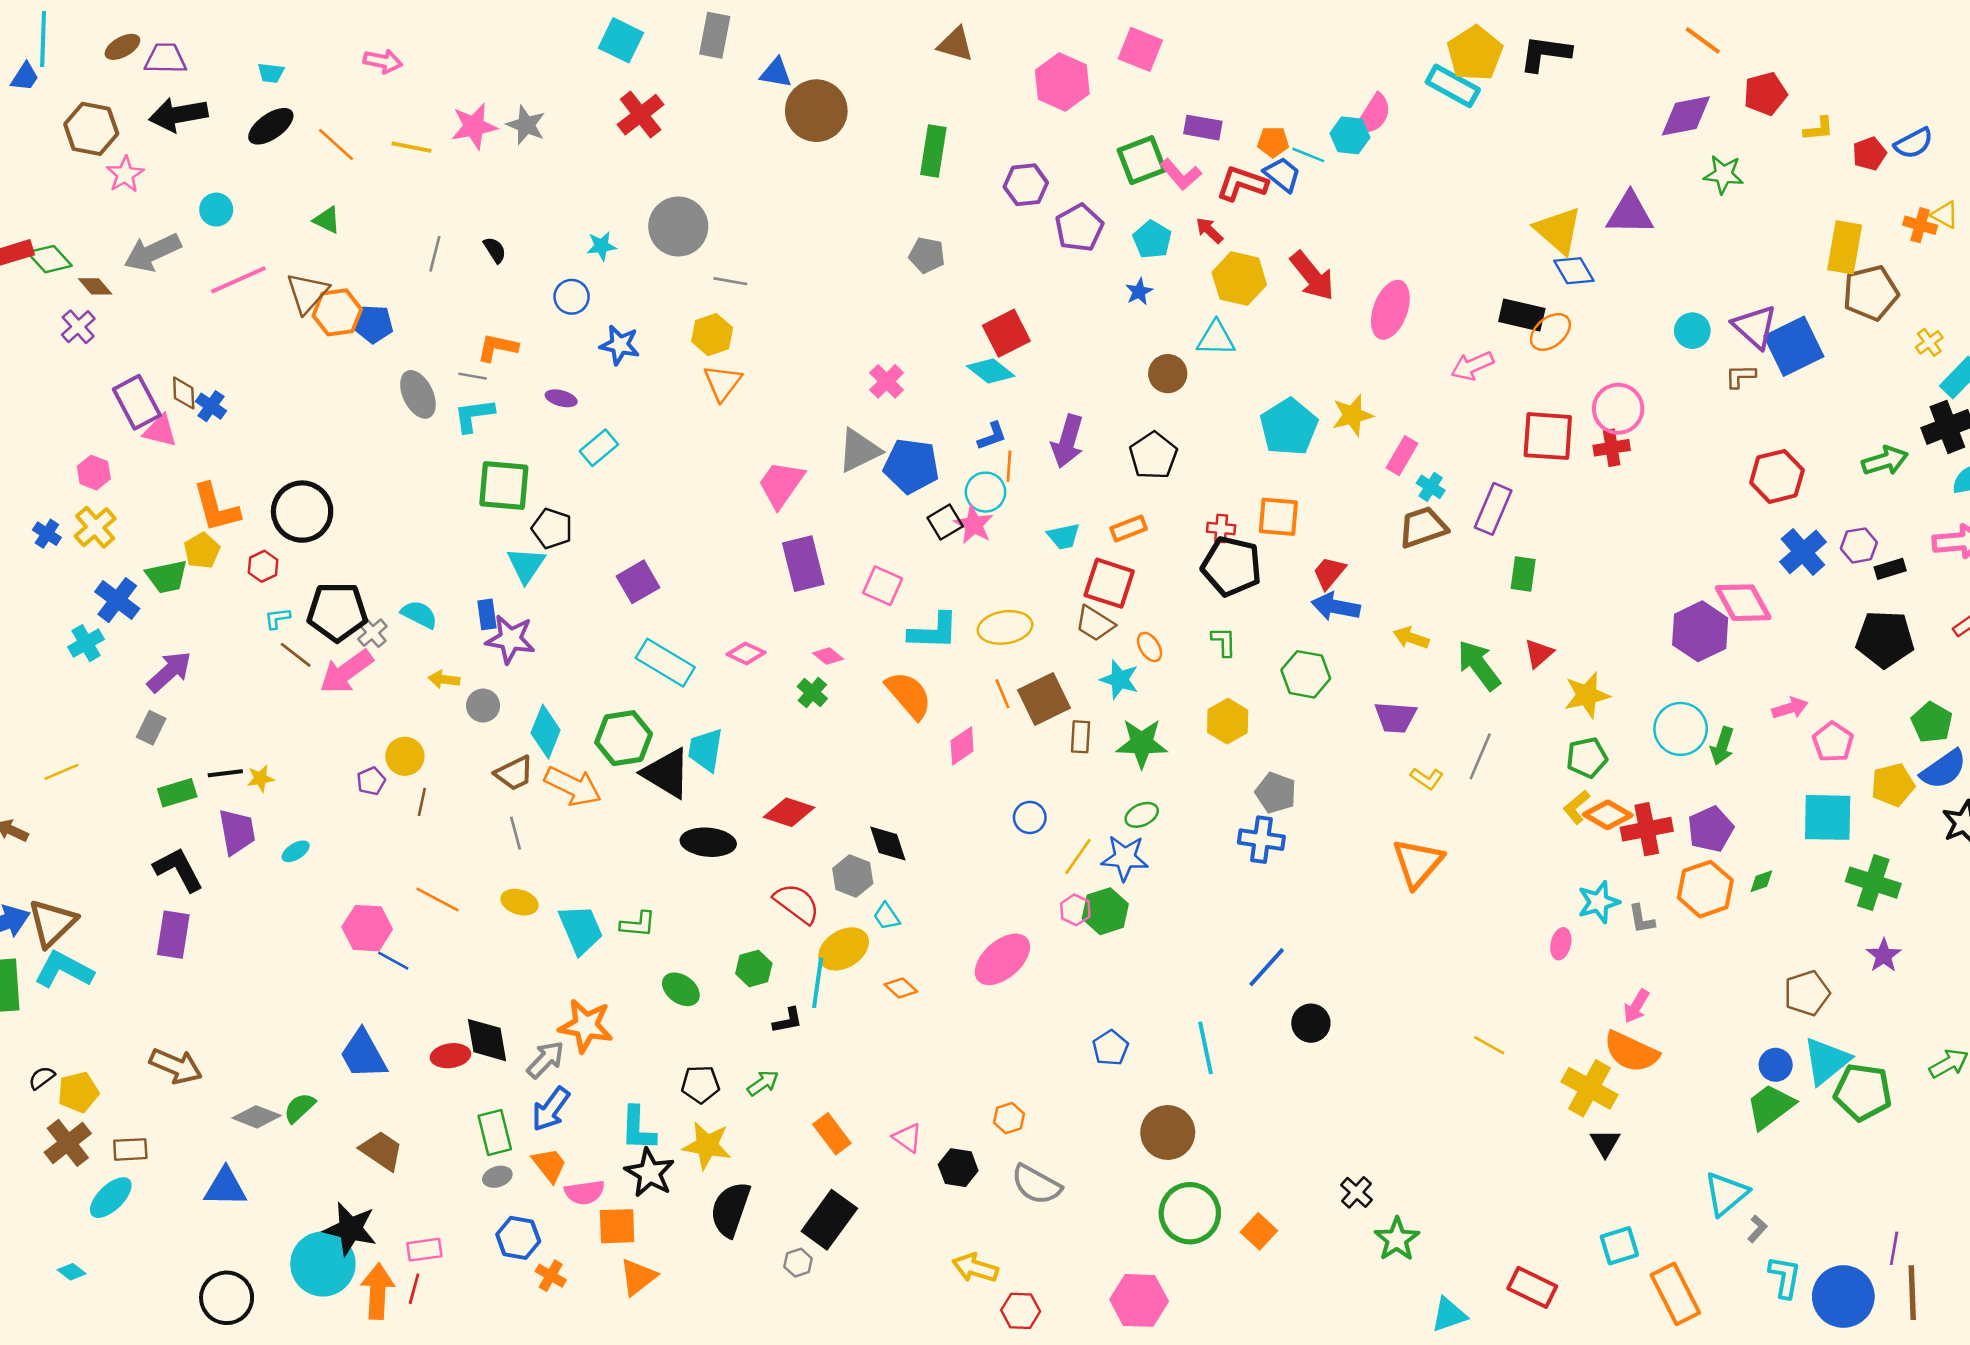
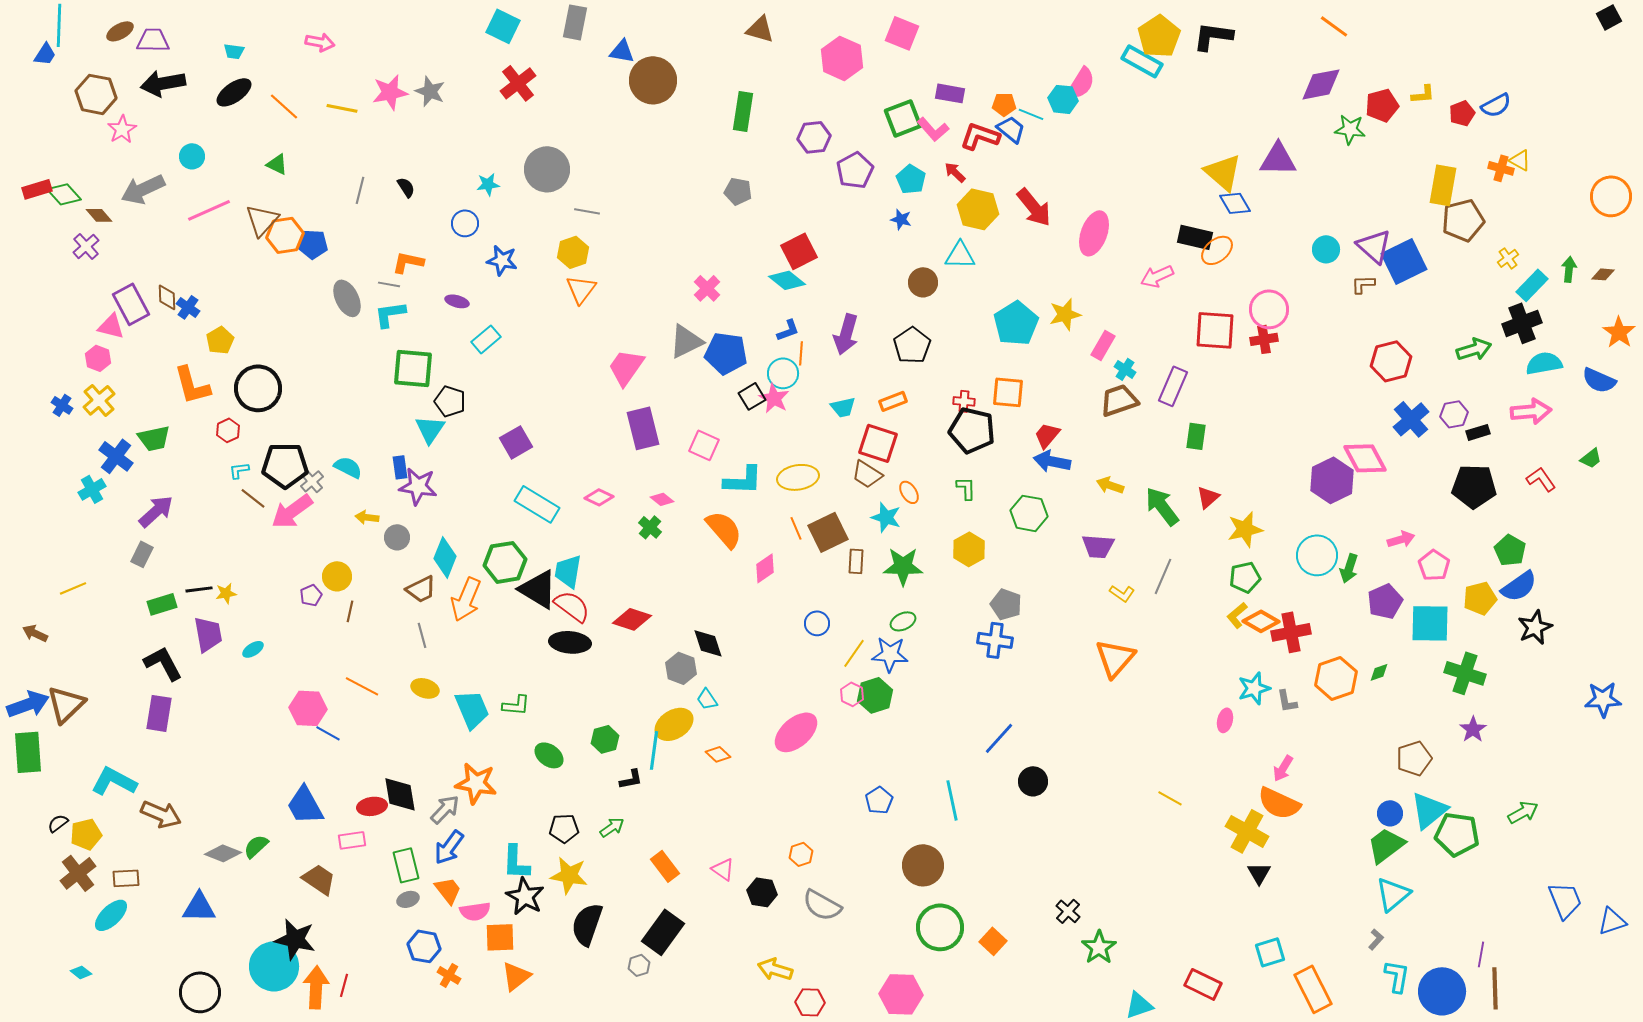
red pentagon: (1765, 94) -> (1382, 105), moved
blue star: (1139, 292) -> (901, 219), turned -30
pink triangle: (160, 431) -> (111, 326), moved
yellow pentagon: (202, 551) -> (220, 340), moved
orange arrow: (573, 786) -> (466, 599), turned 87
purple pentagon: (1711, 829) -> (1385, 601), moved
red semicircle: (797, 903) -> (572, 606), moved
cyan L-shape: (64, 970) -> (114, 781), moved
cyan triangle: (1726, 1194) -> (1393, 894), moved
pink rectangle: (424, 1250) -> (352, 840), moved

